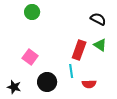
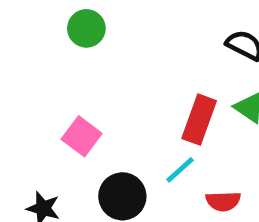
cyan line: (71, 71) -> (180, 170), turned 56

